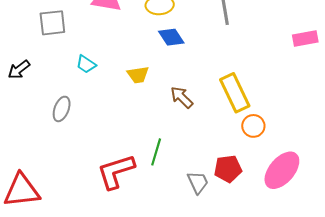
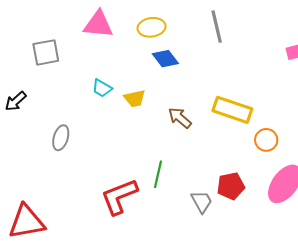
cyan trapezoid: (86, 64) -> (102, 88), moved
yellow rectangle: (235, 93) -> (232, 110), turned -42
orange circle: (253, 126) -> (266, 140), moved

